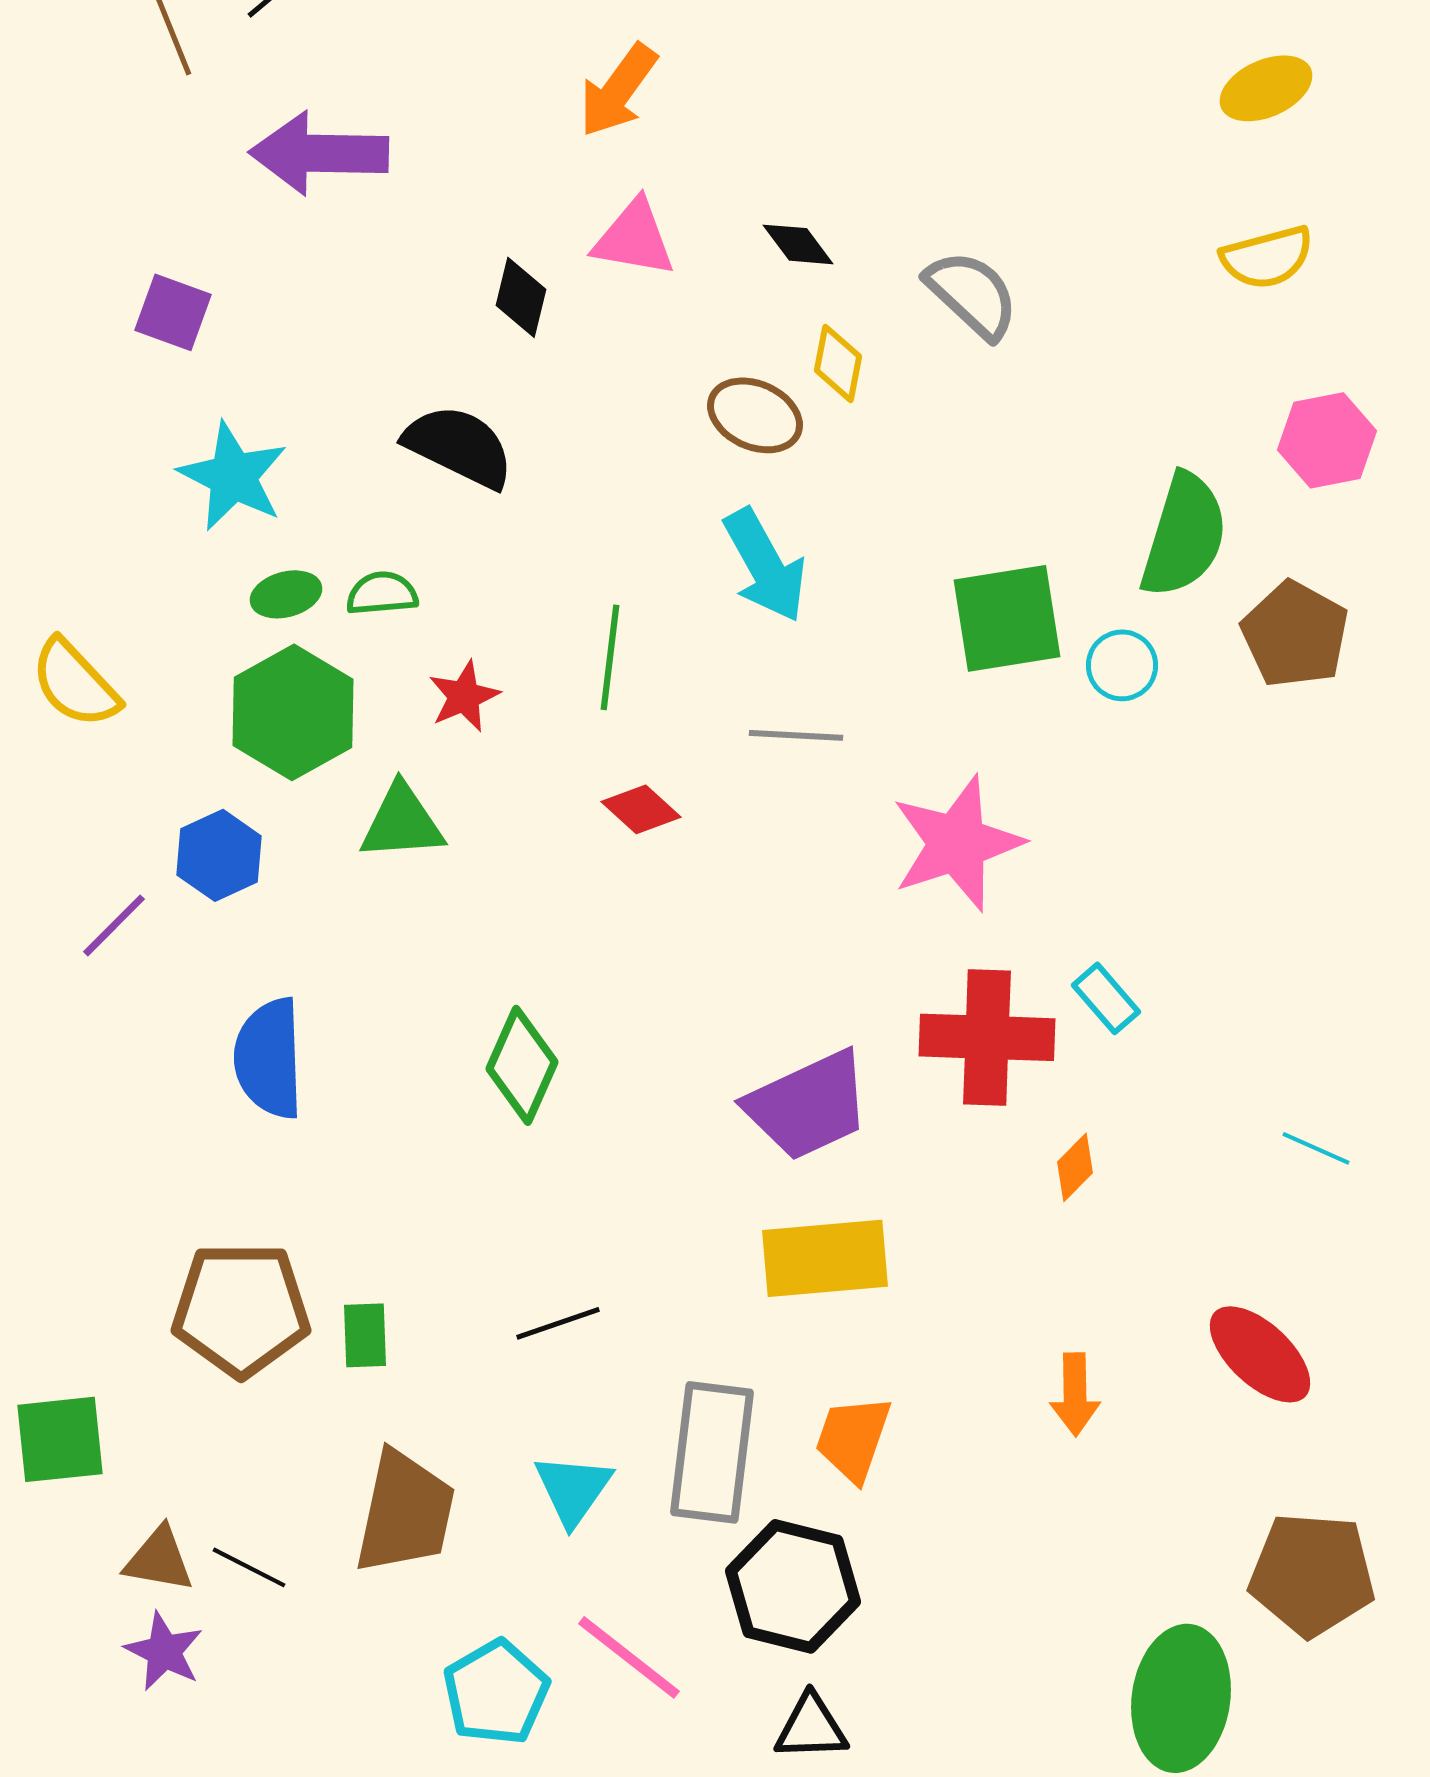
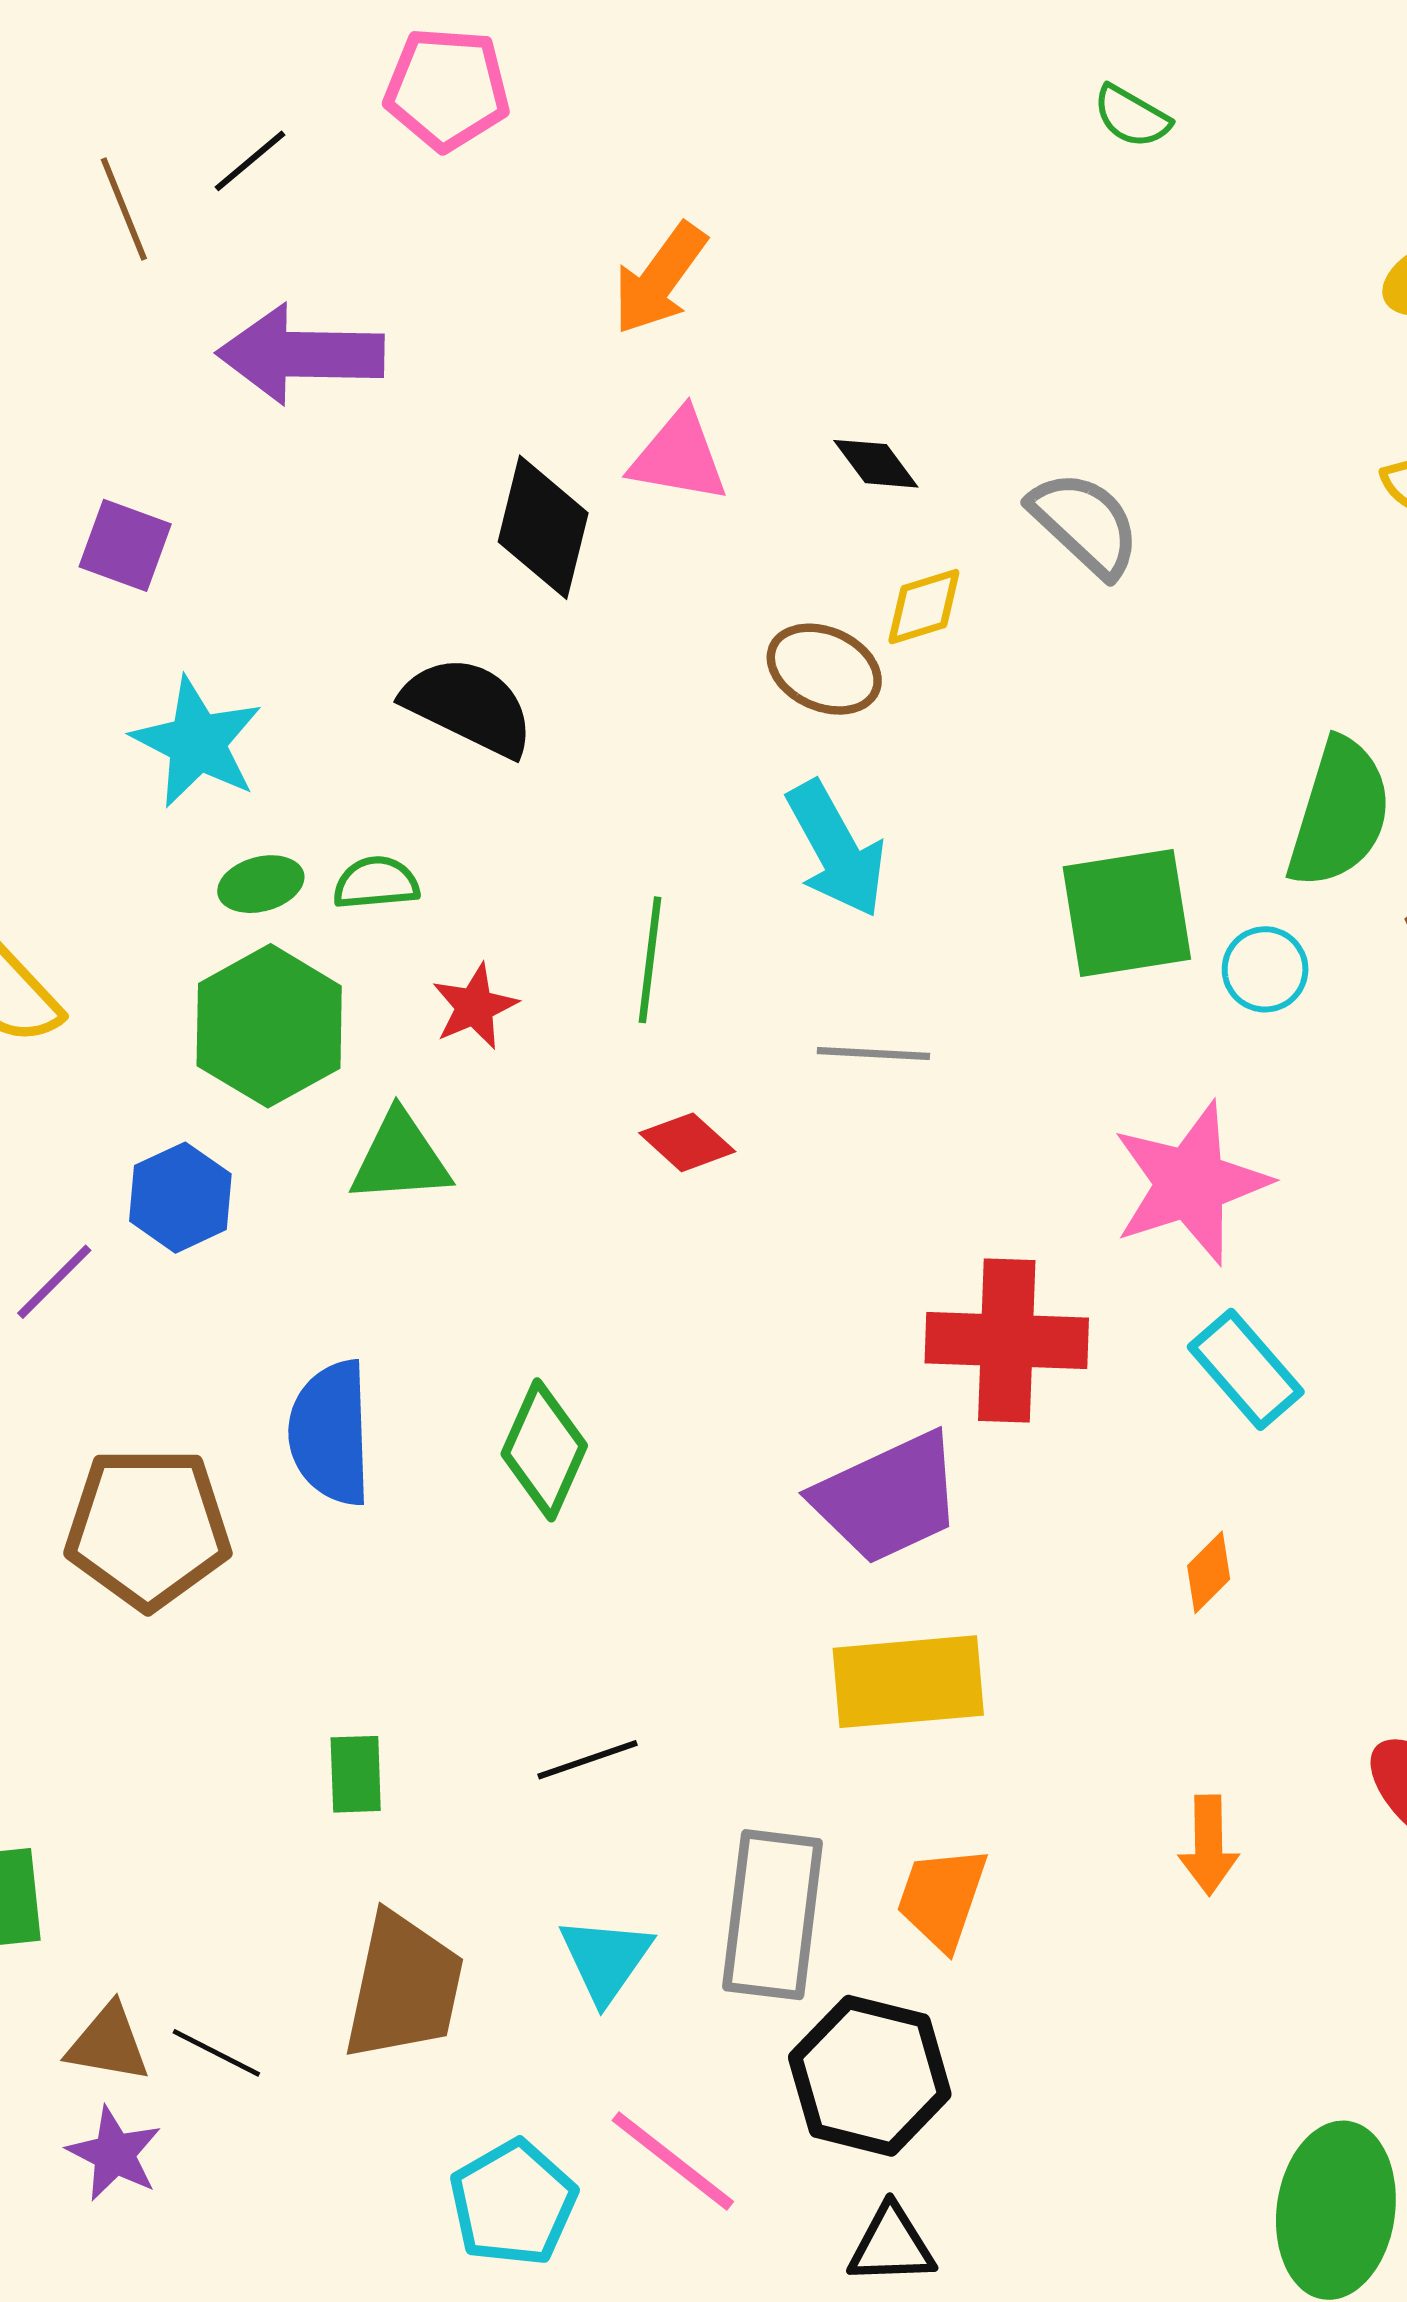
black diamond: (521, 297) -> (543, 527), size x1.5
yellow diamond: (838, 363) -> (924, 607), turned 62
pink star: (957, 843) -> (1191, 1183), moved
cyan rectangle: (1106, 998) -> (1246, 1369), size x1.4
red cross: (987, 1037) -> (1007, 1341), moved
blue semicircle: (269, 1058) -> (330, 1433), moved
brown pentagon: (241, 1309) -> (148, 1528), moved

